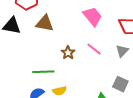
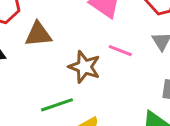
brown star: (68, 53) -> (84, 67), size x1.5

